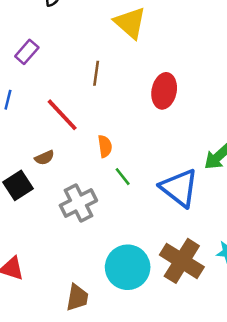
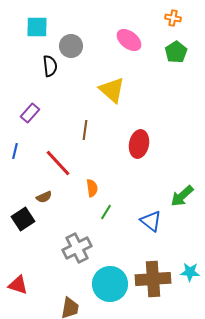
green line: (123, 177) -> (106, 212), turned 70
blue triangle: (179, 188) -> (151, 221), size x0.7
gray cross: (78, 203) -> (77, 248), moved
brown cross: (182, 261) -> (153, 279), turned -36

